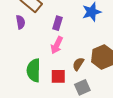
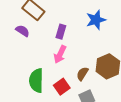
purple semicircle: (21, 22) -> (23, 31), turned -48
red square: (58, 76) -> (62, 87), turned -35

